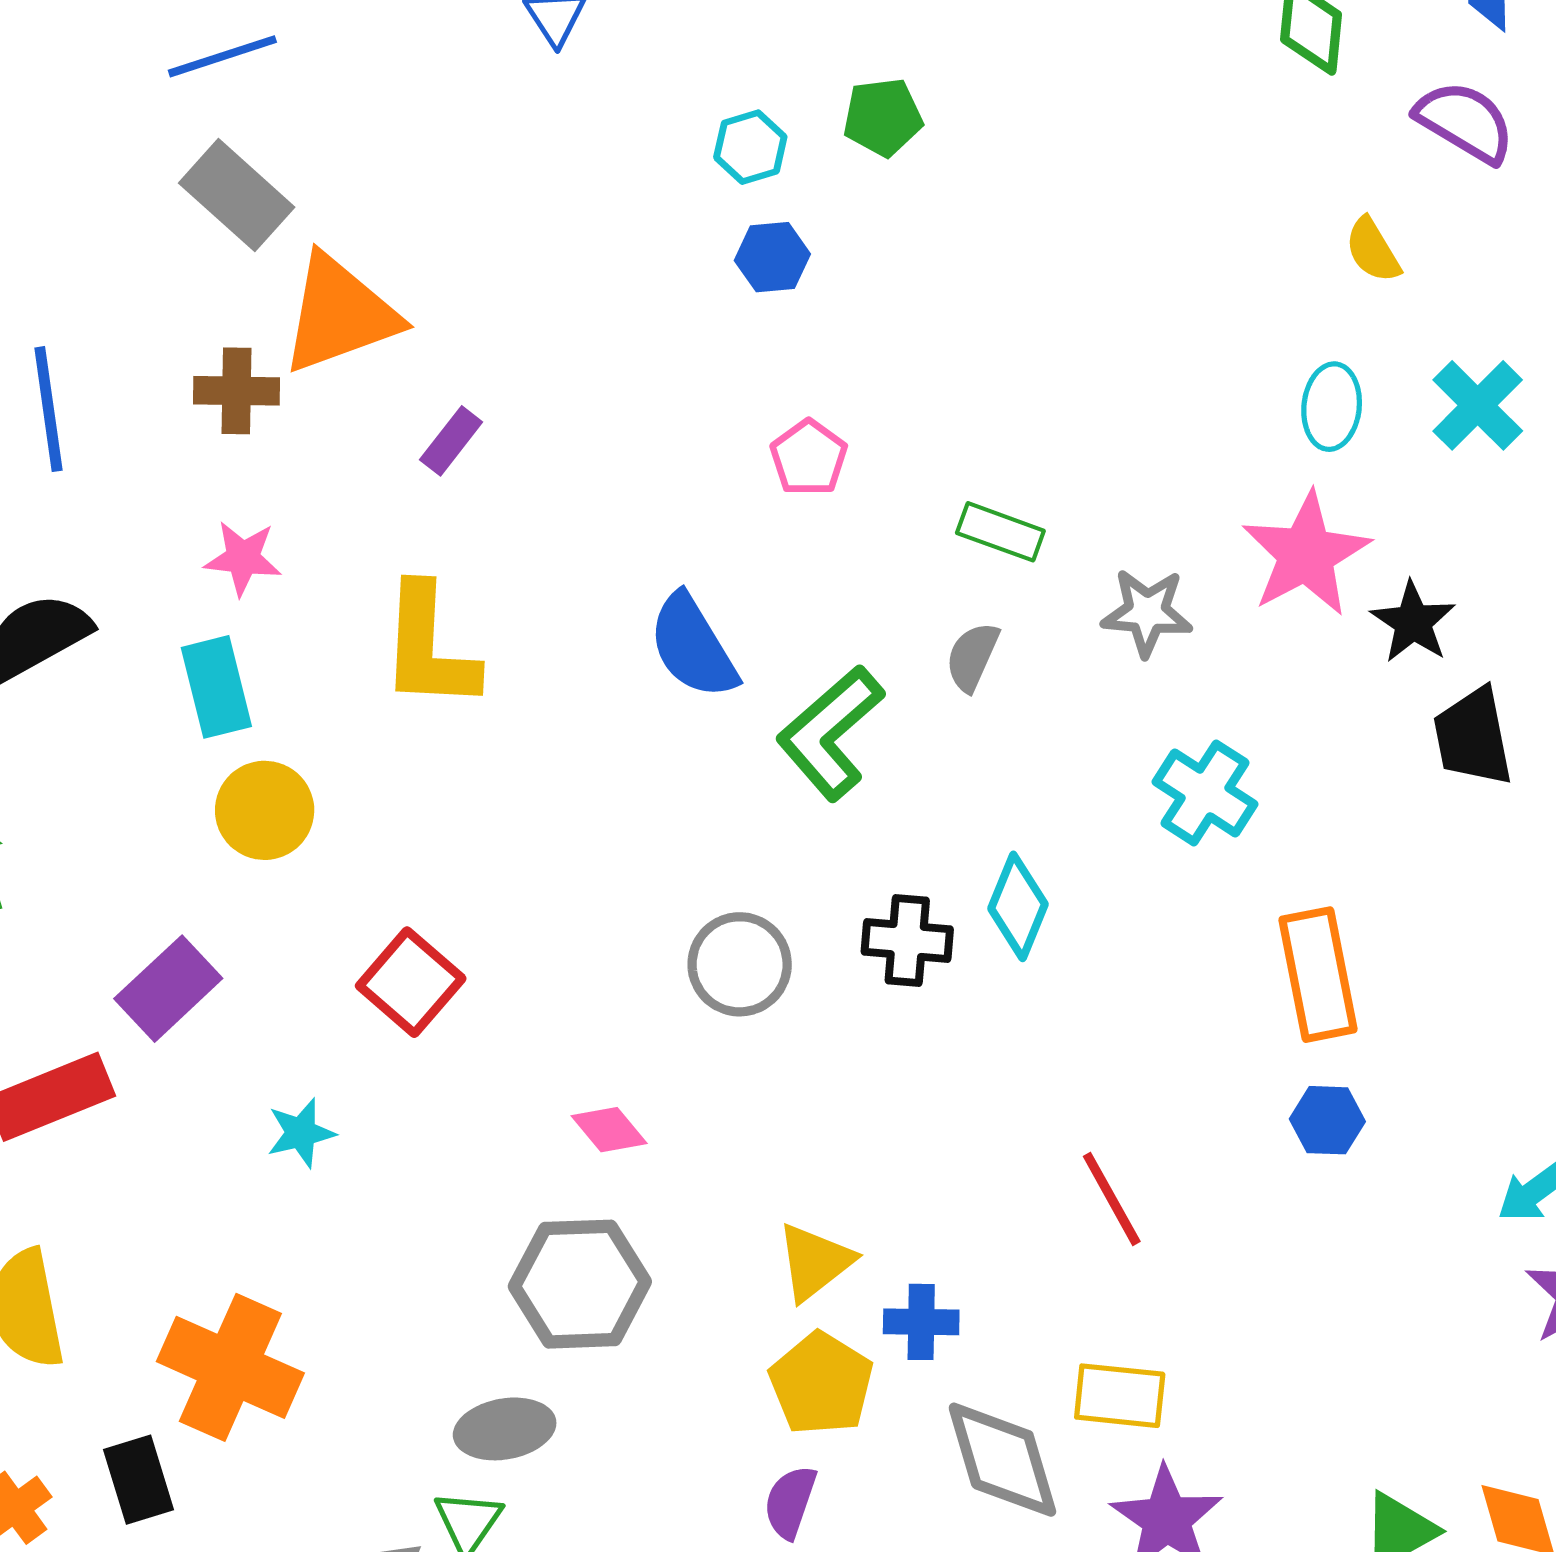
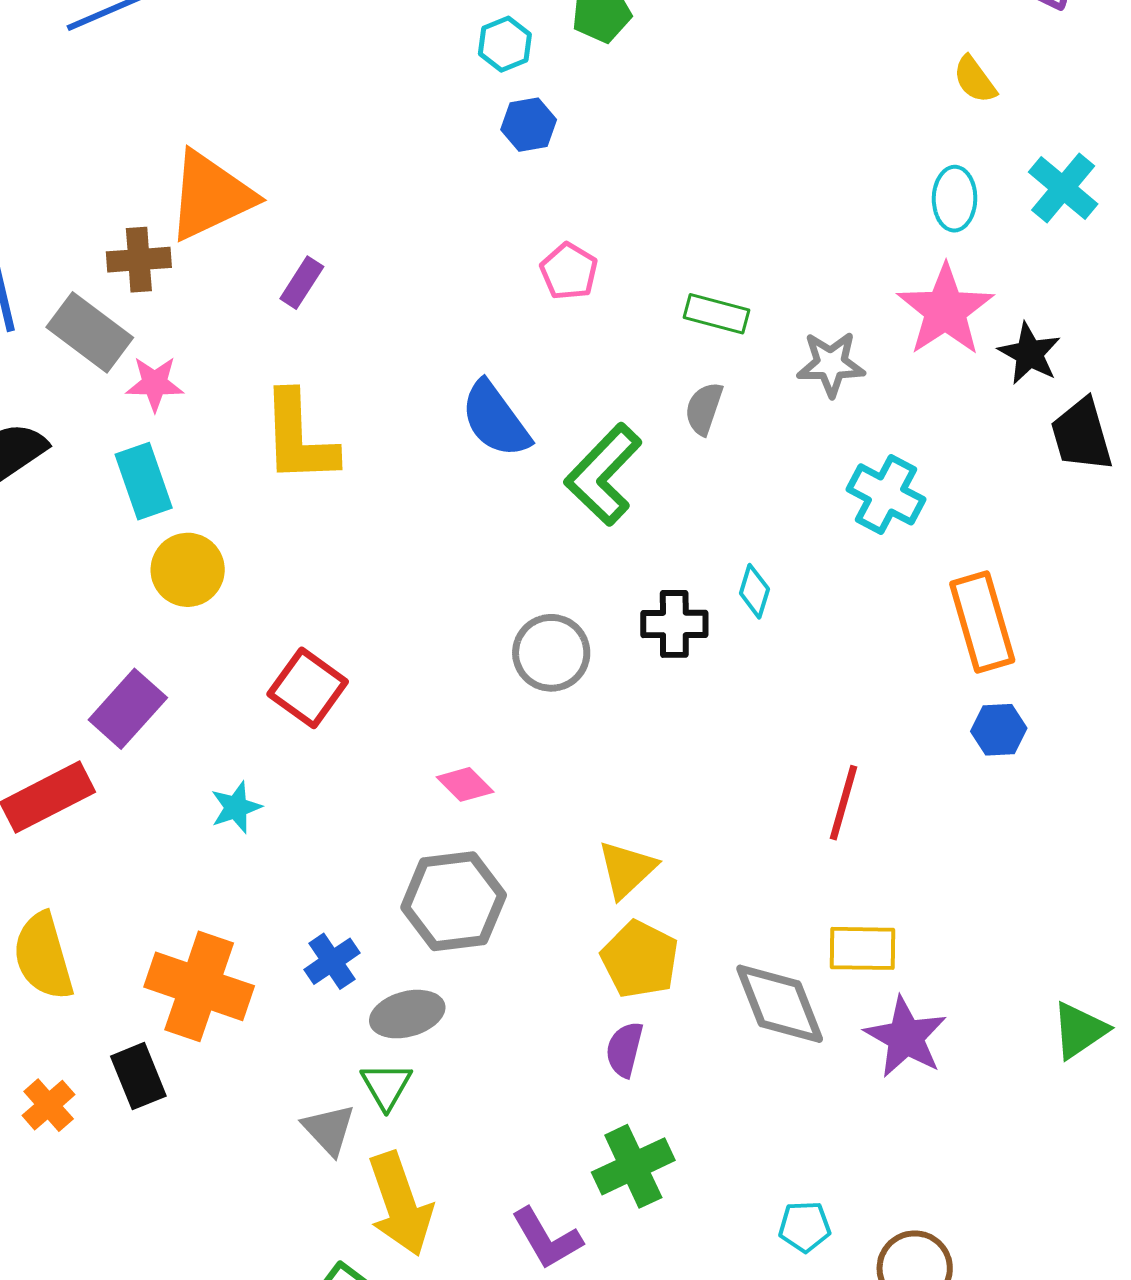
gray rectangle: (237, 195) -> (90, 332), moved
cyan diamond: (1018, 906) -> (754, 591), size x0.7
red line: (1112, 1199) -> (844, 803), turned 50
blue cross: (921, 1322) -> (332, 961), moved, turned -30

